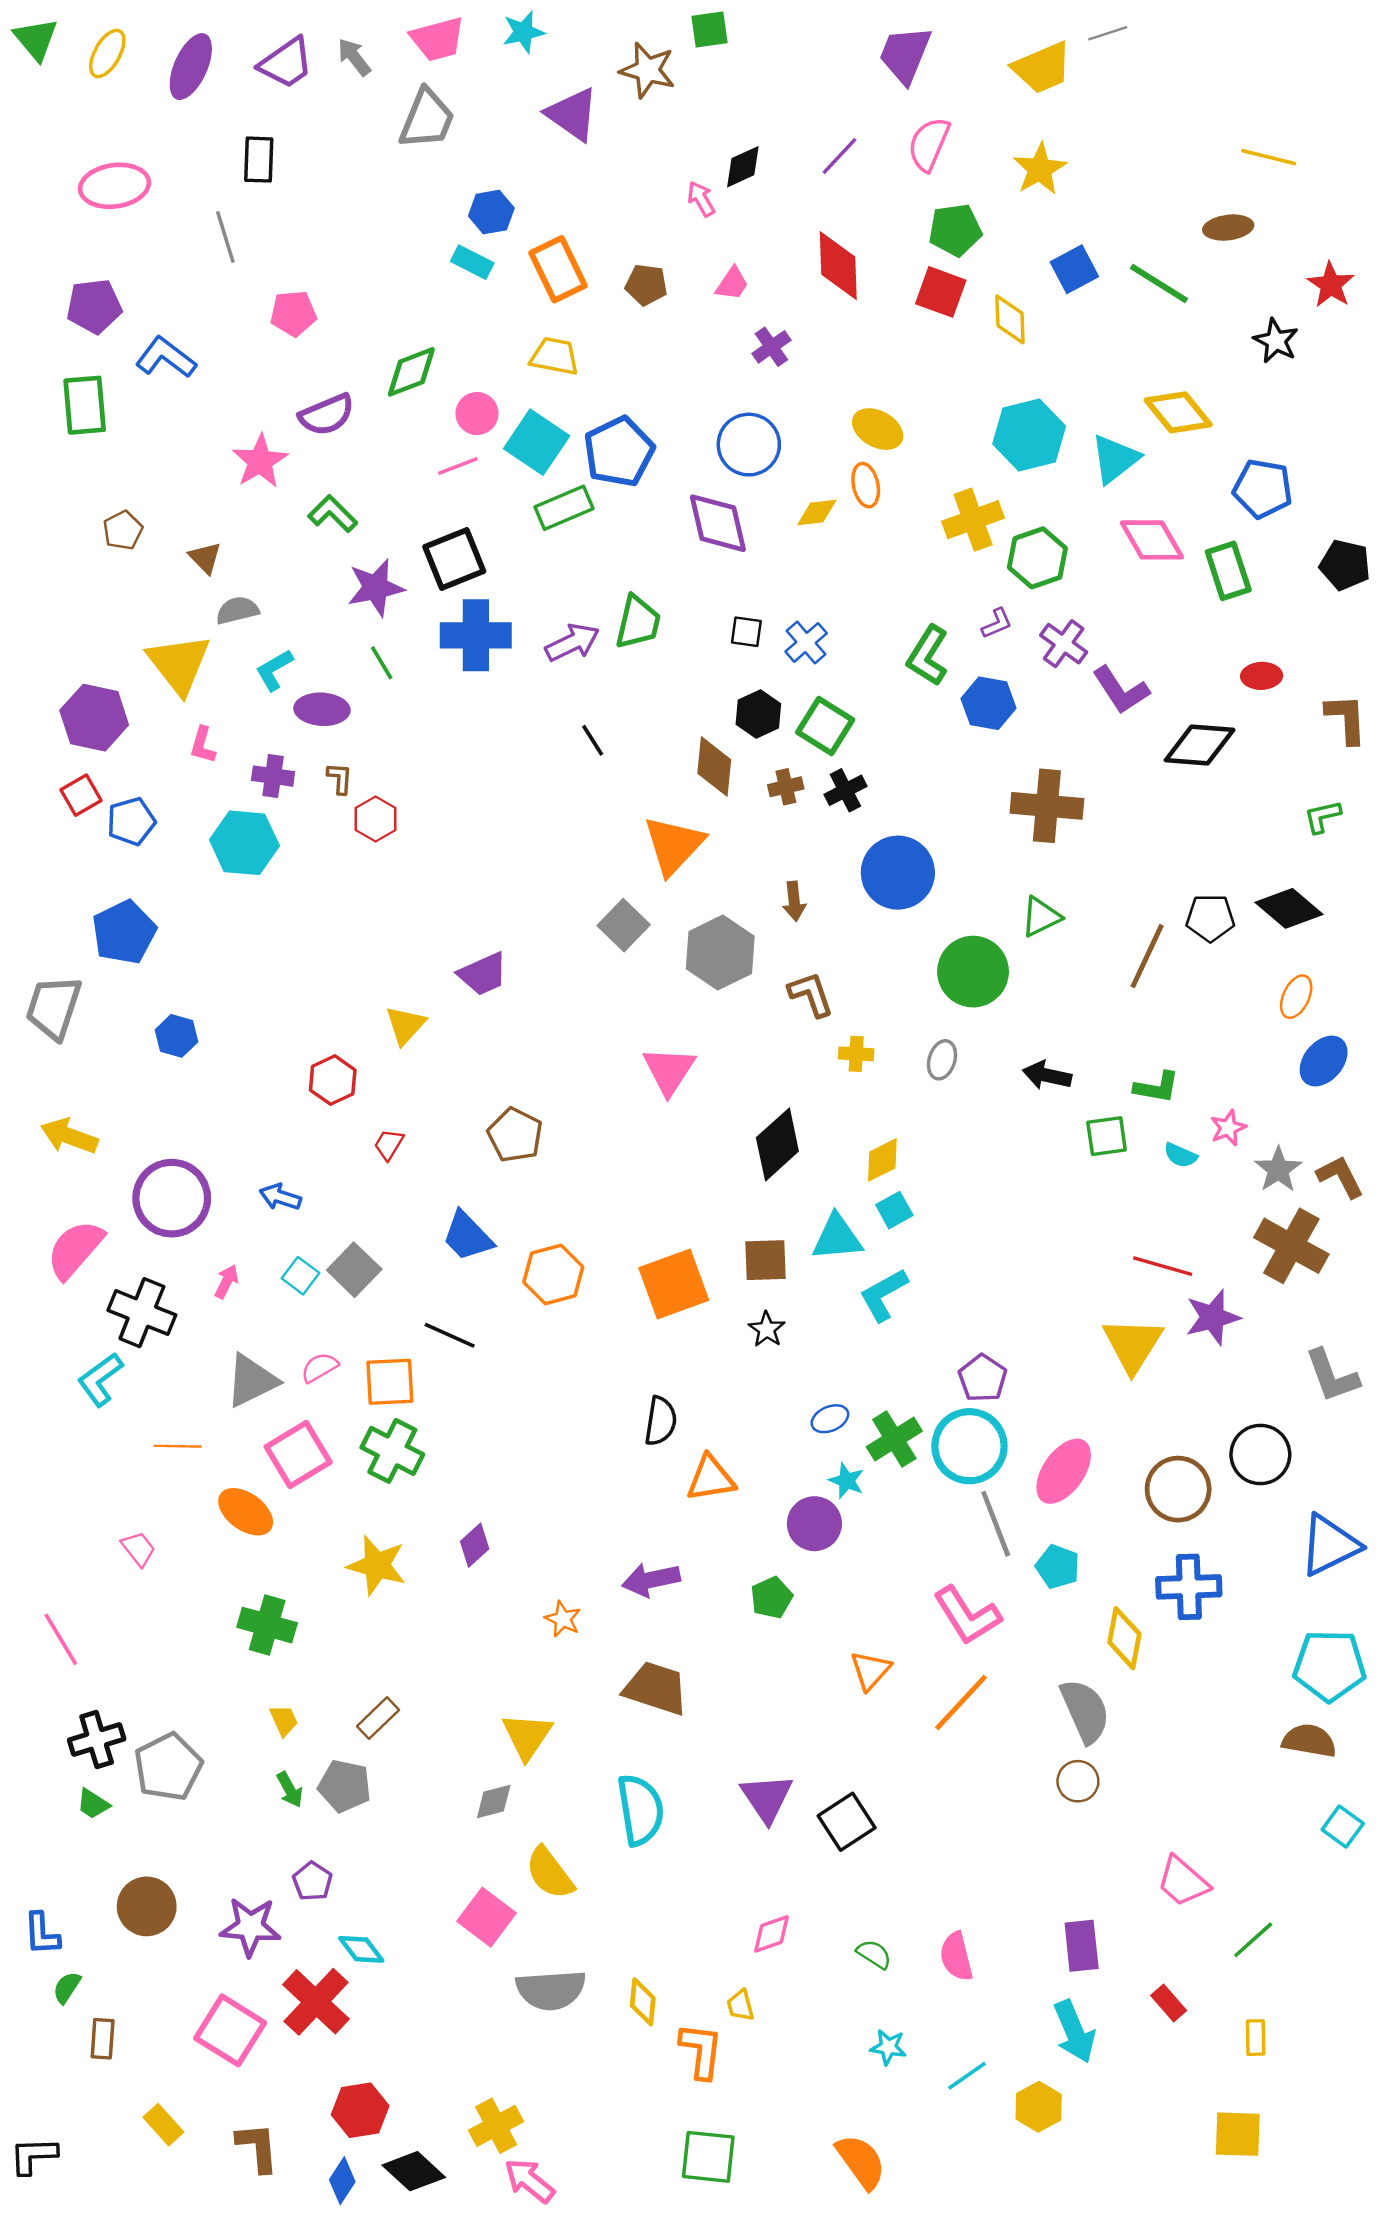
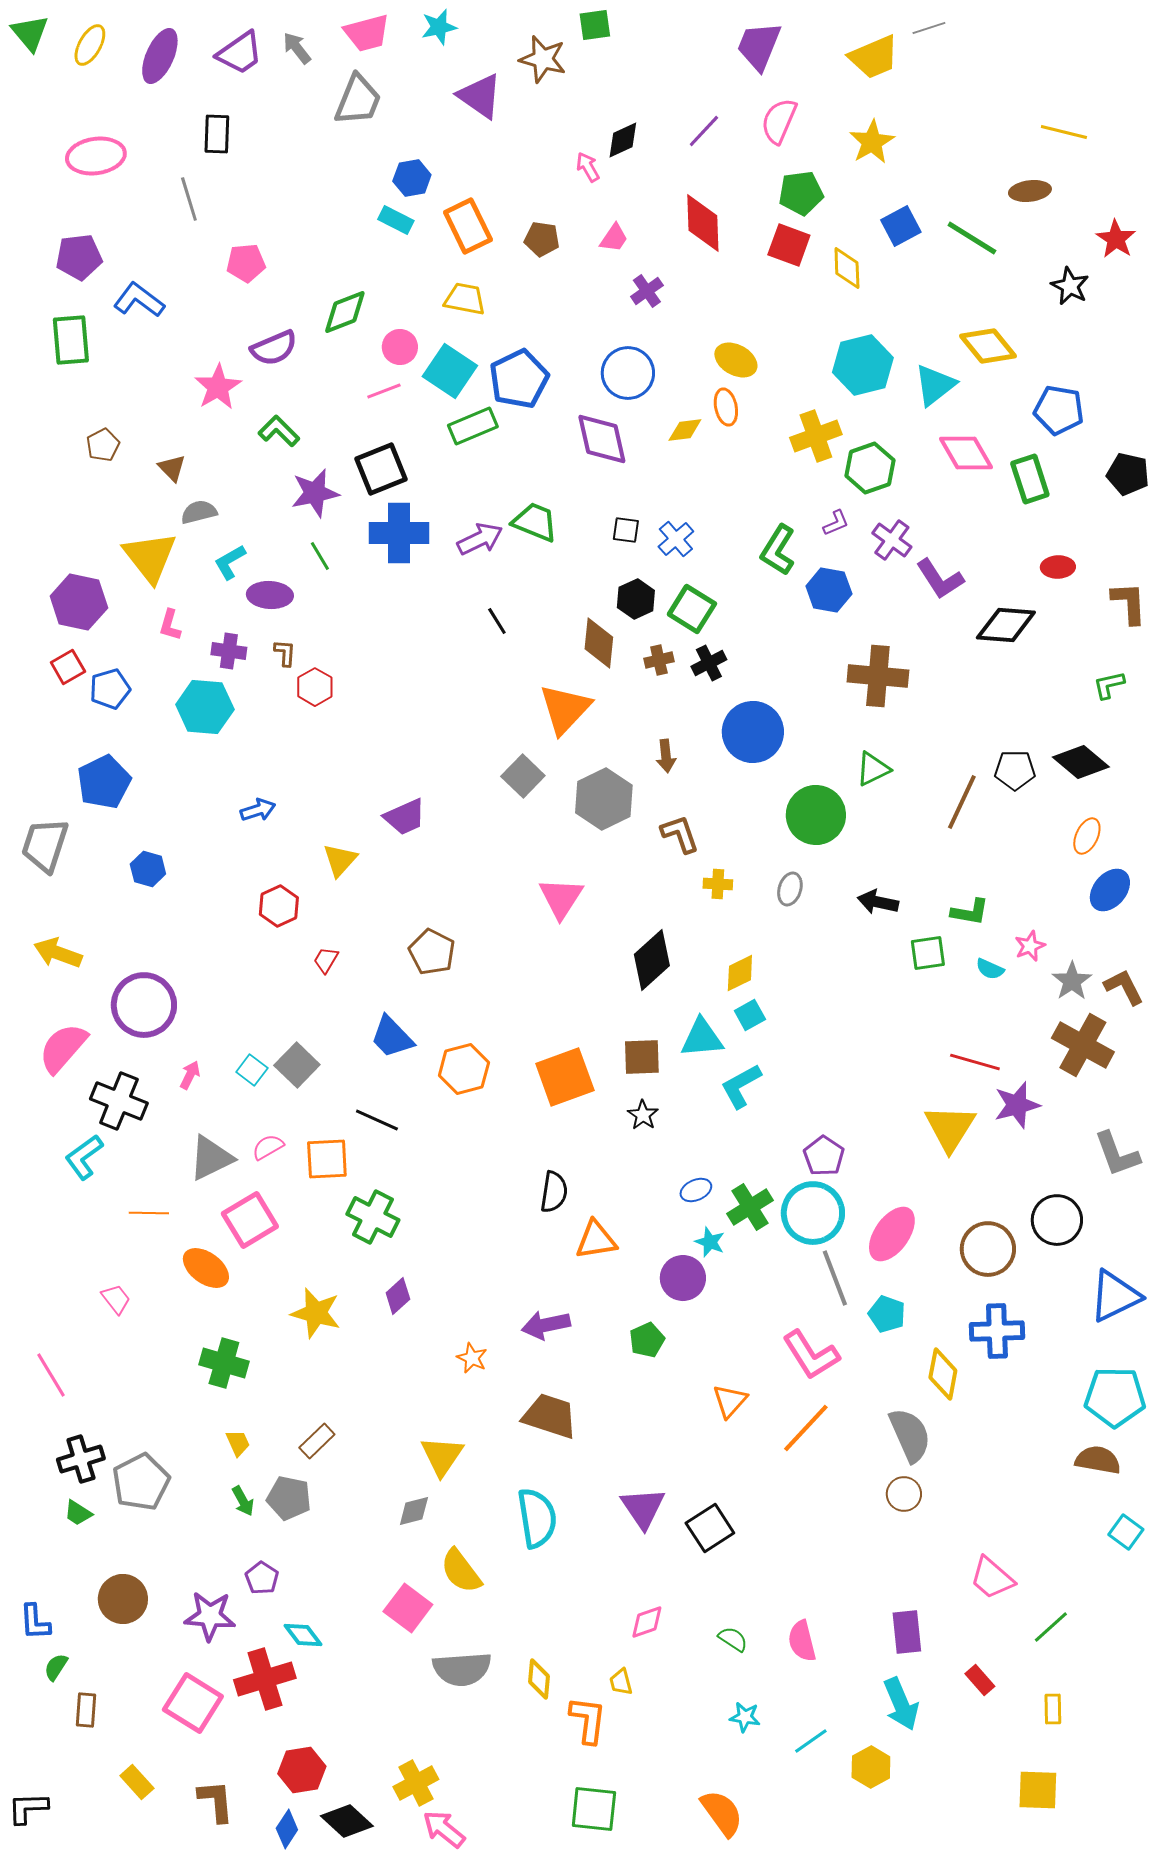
green trapezoid: (638, 622) -> (535, 522), turned -81
blue arrow: (280, 1197) -> (258, 810), moved, turned 144
green cross: (392, 1451) -> (373, 1217), moved
red cross: (316, 2002) -> (265, 1679), turned 30

